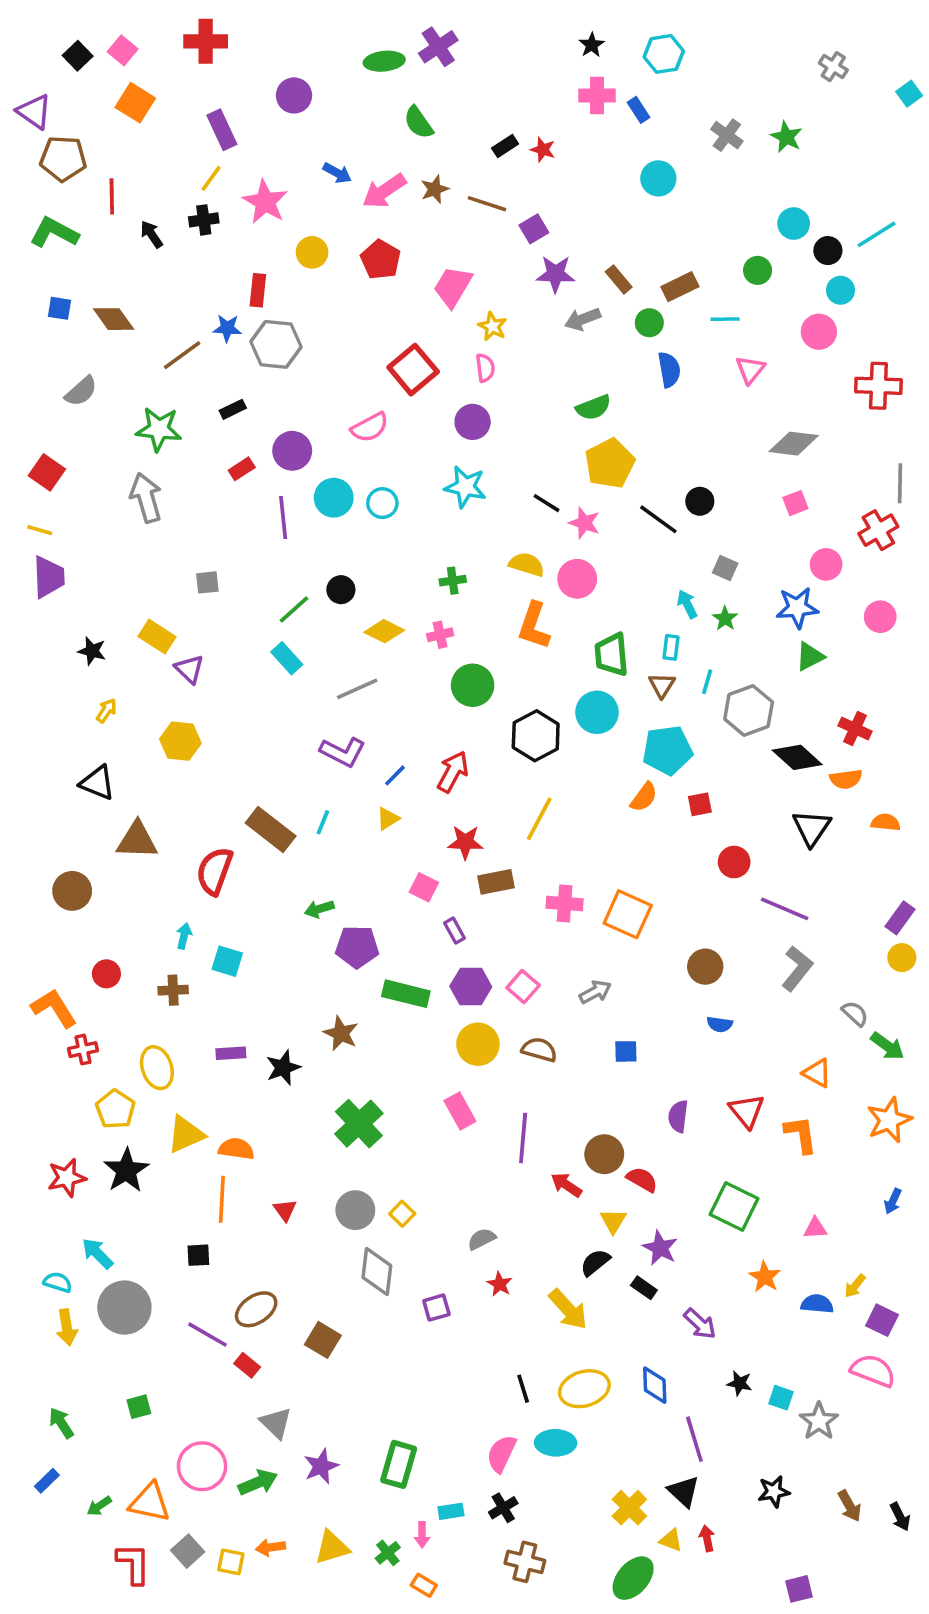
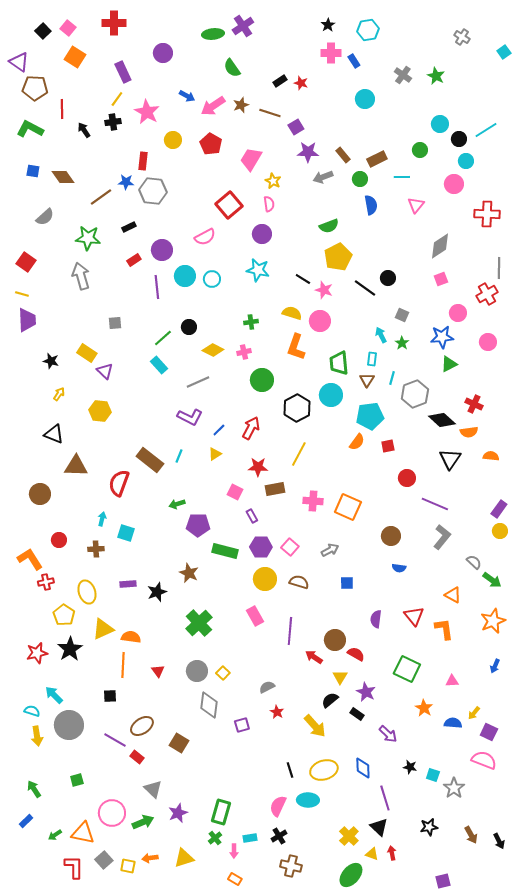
gray diamond: (794, 444) -> (440, 246), turned -40
green cross: (388, 1553) -> (215, 838), moved

